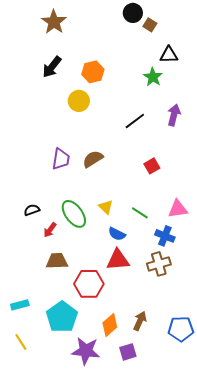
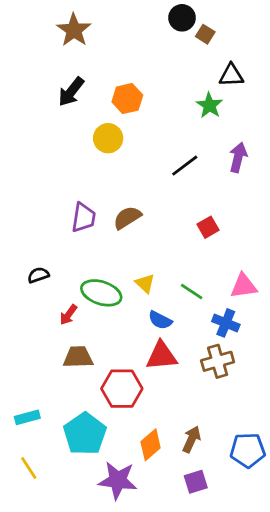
black semicircle: (32, 210) -> (38, 275), moved
green ellipse: (74, 214) -> (101, 293), turned -36
purple square: (128, 352) -> (196, 482), moved

